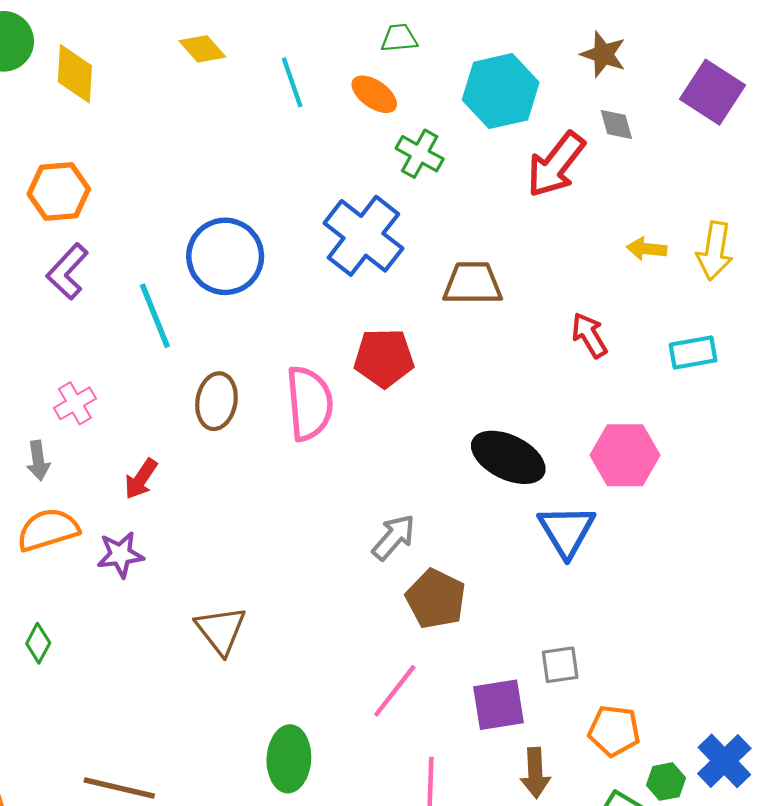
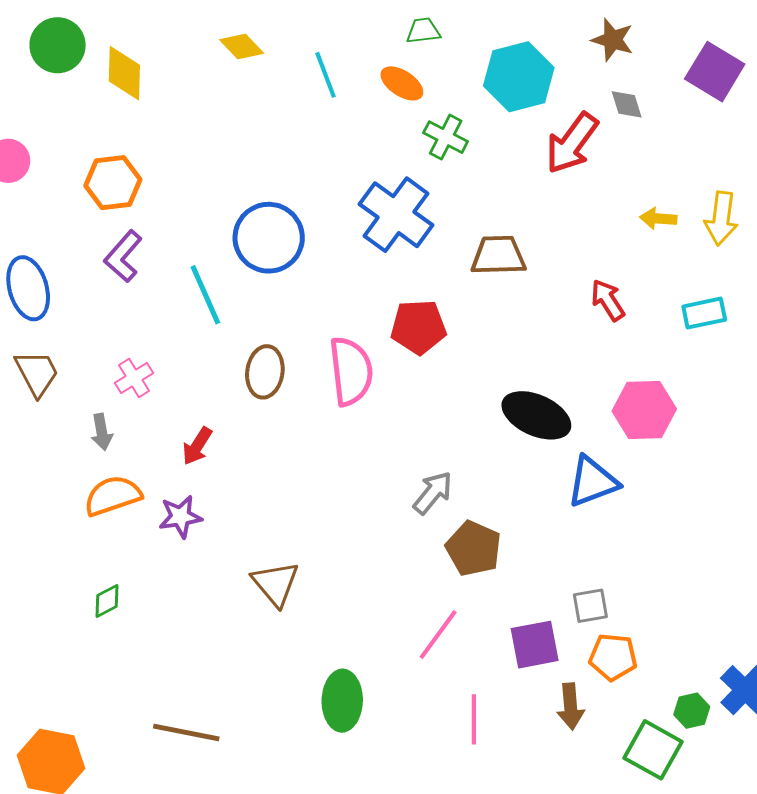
blue triangle: (567, 531) -> (592, 482), turned 42
green diamond: (38, 643) -> (107, 601), turned 36
orange pentagon: (614, 731) -> (613, 657), moved

